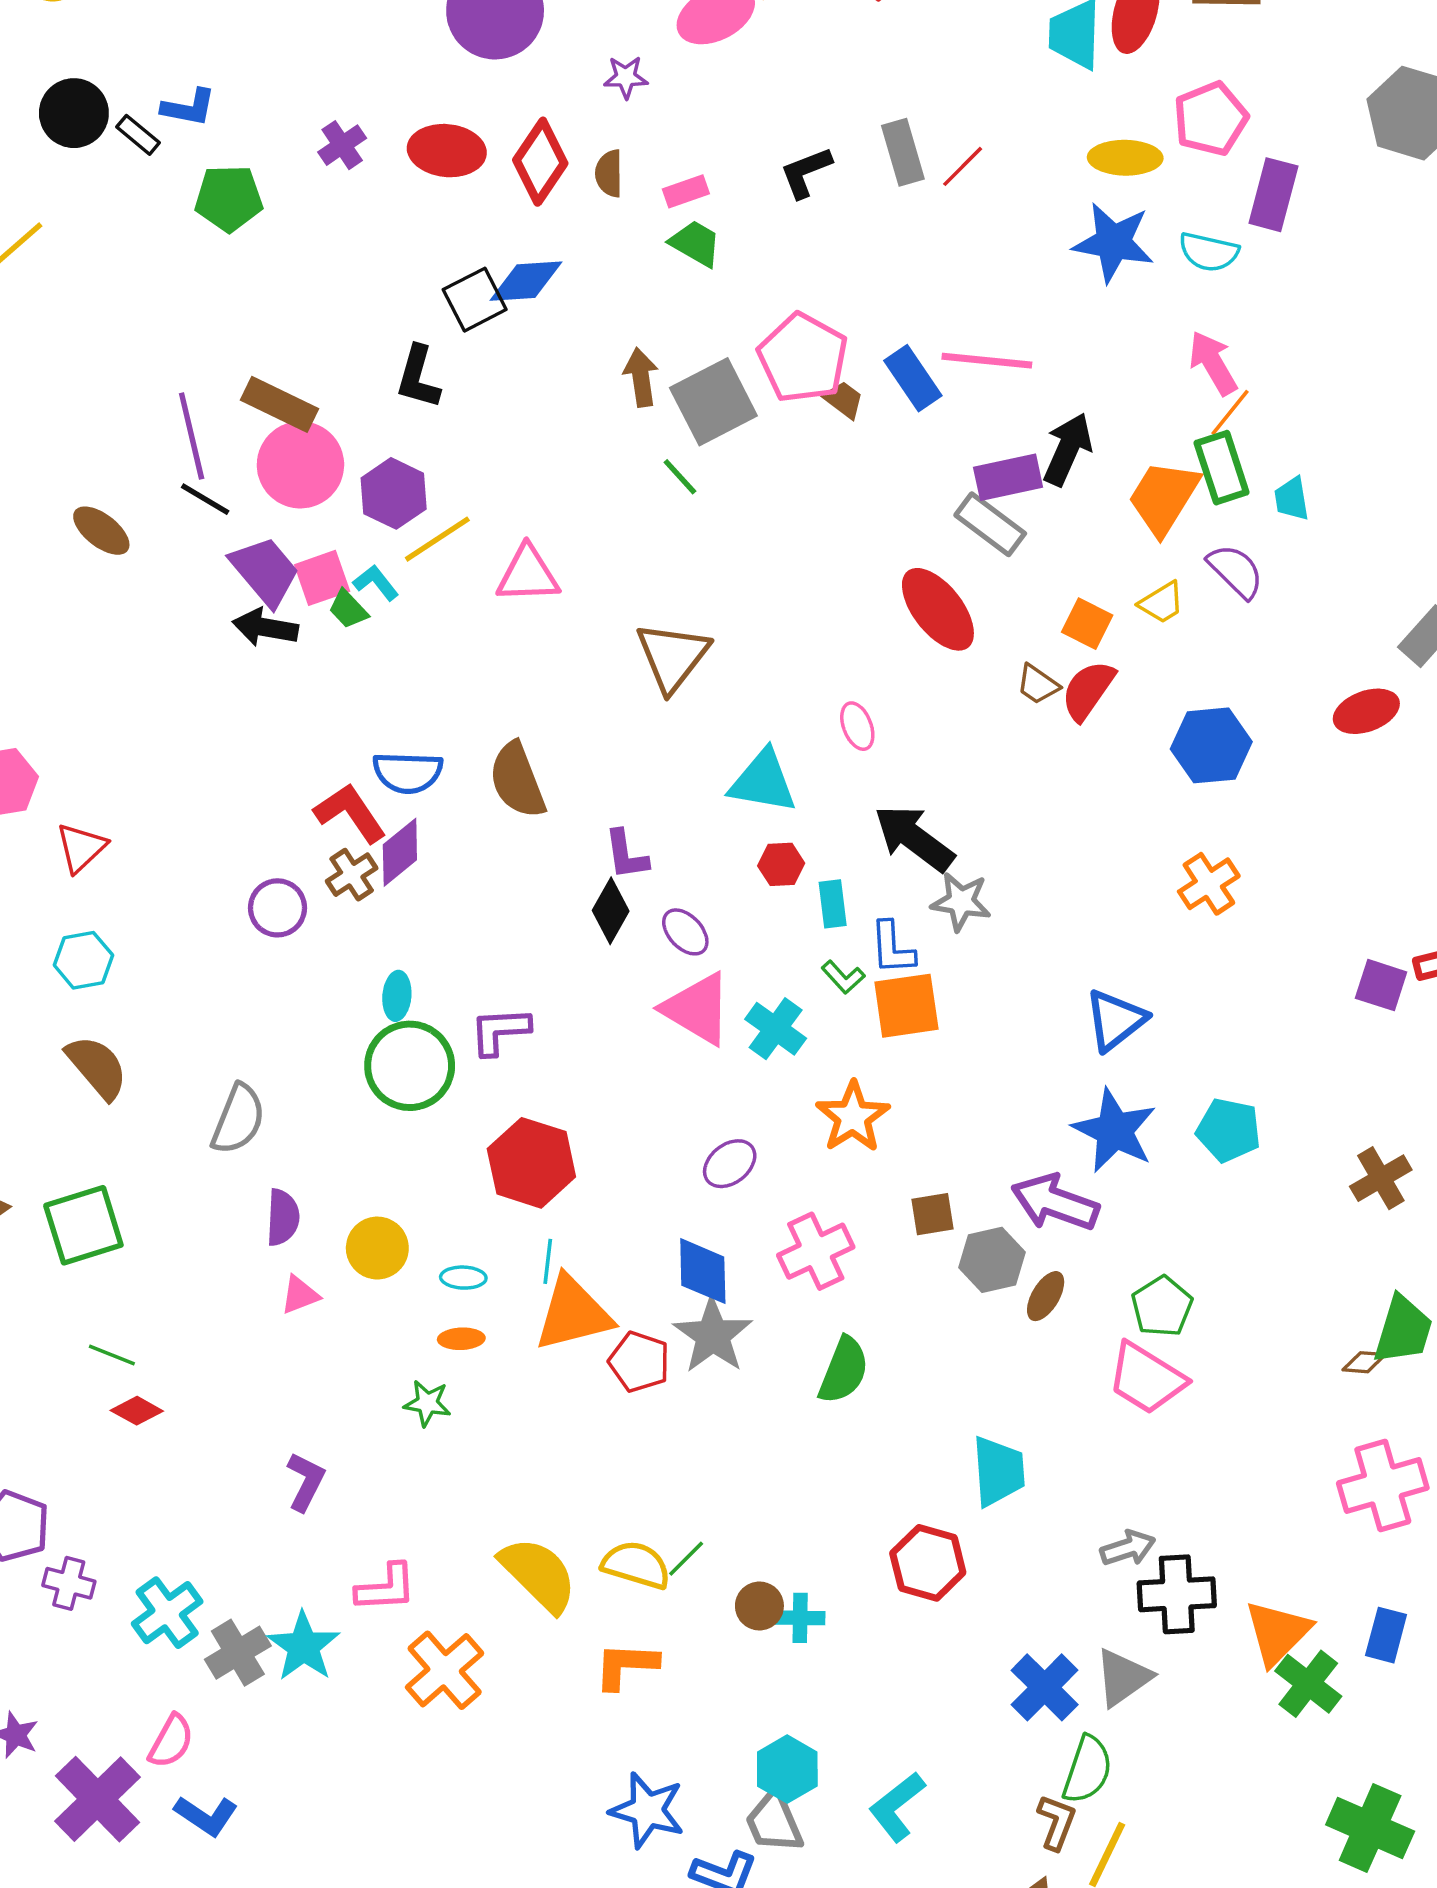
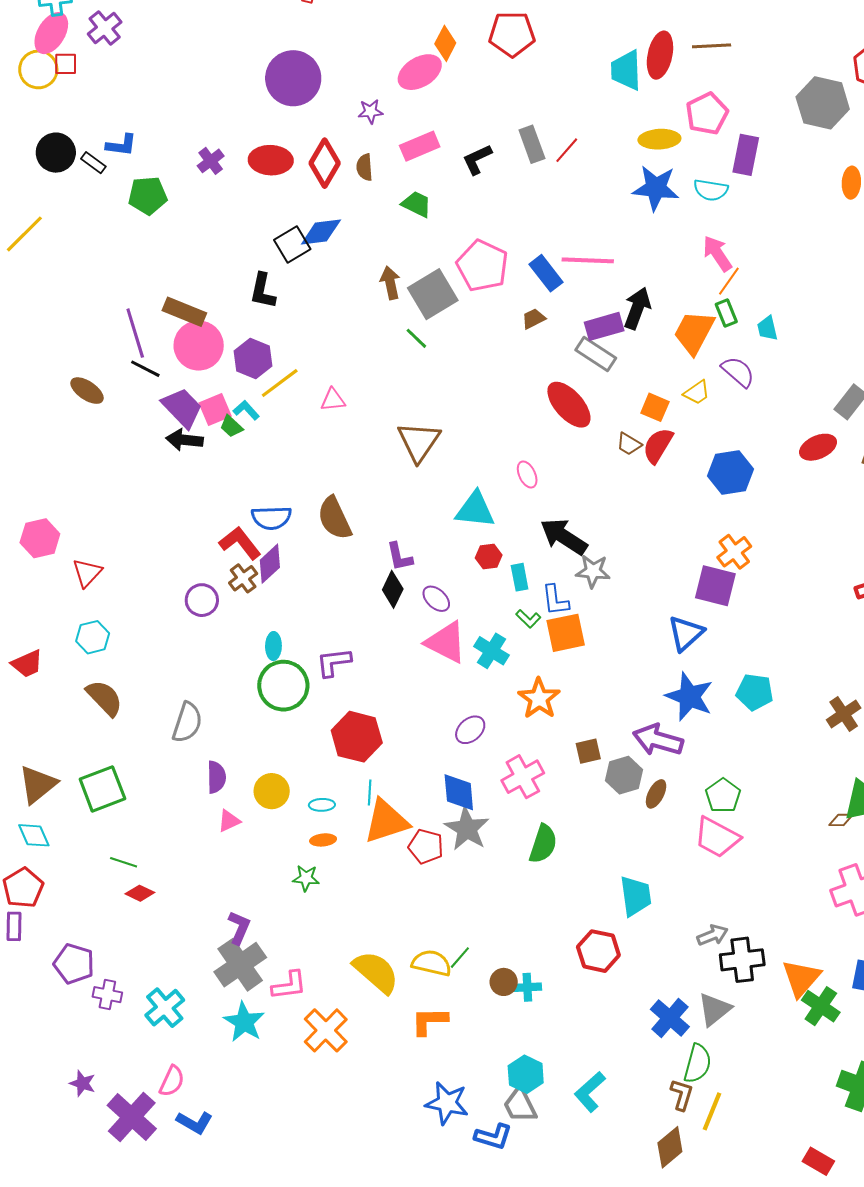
pink rectangle: (686, 191) -> (420, 146), moved, size x1.5
brown trapezoid: (844, 400) -> (534, 319), moved, turned -60
green rectangle: (1222, 468) -> (726, 313), size x0.7
pink triangle: (528, 574) -> (333, 400), size x0.7
purple square: (1381, 985) -> (715, 586), moved, size x1.4
gray cross: (238, 1653) -> (240, 965), moved, size x1.4

